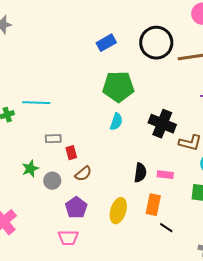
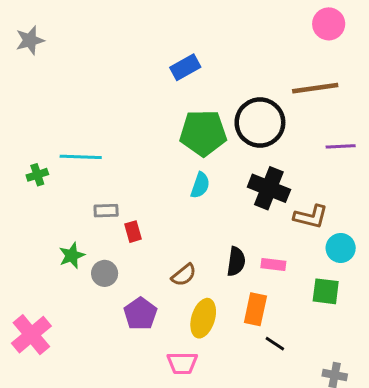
black circle: (156, 43) -> (260, 123), moved
brown semicircle: (83, 174) -> (184, 275), moved
pink trapezoid: (68, 238) -> (182, 363), moved

